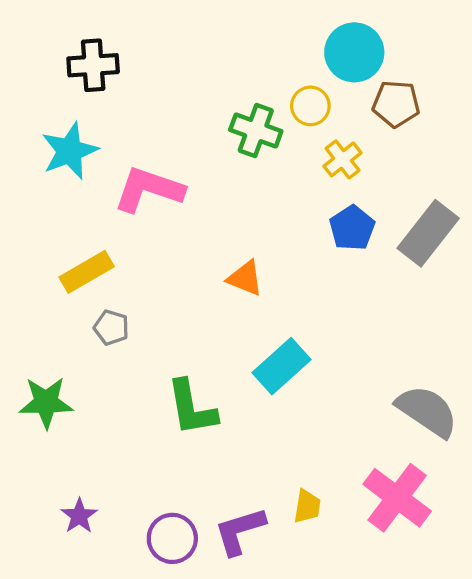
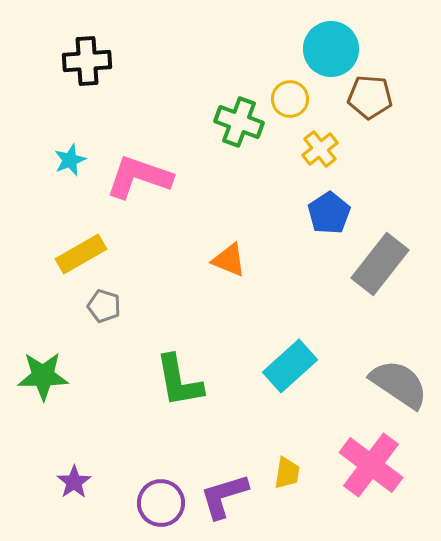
cyan star: (70, 151) -> (70, 160), moved, size x0.6
gray rectangle: (428, 233) -> (380, 264), moved
cyan rectangle: (281, 366) -> (290, 366), moved

